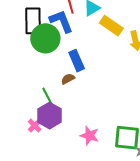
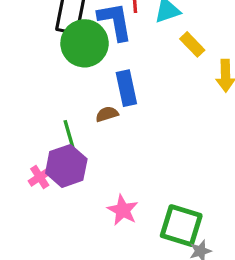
yellow rectangle: (111, 26) -> (192, 44), size x0.7

